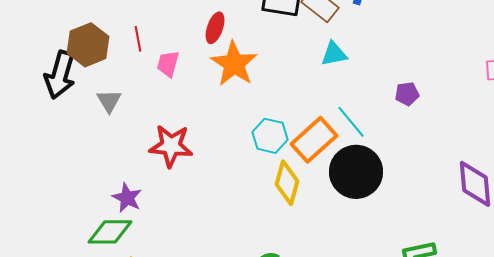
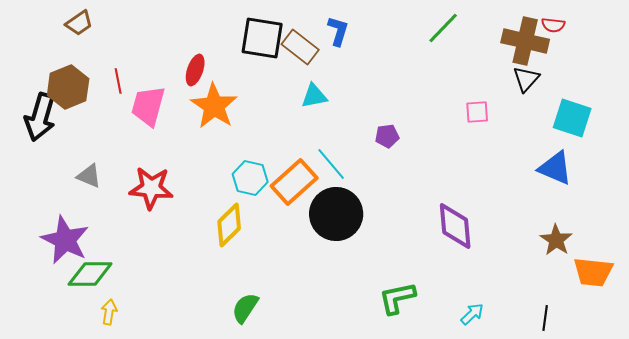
pink trapezoid: (168, 64) -> (148, 106), size x1.5
gray triangle: (109, 101) -> (89, 176), moved, turned -36
yellow diamond: (287, 183) -> (229, 225), moved, turned 30
purple star: (127, 198) -> (65, 240), moved, size x1.6

